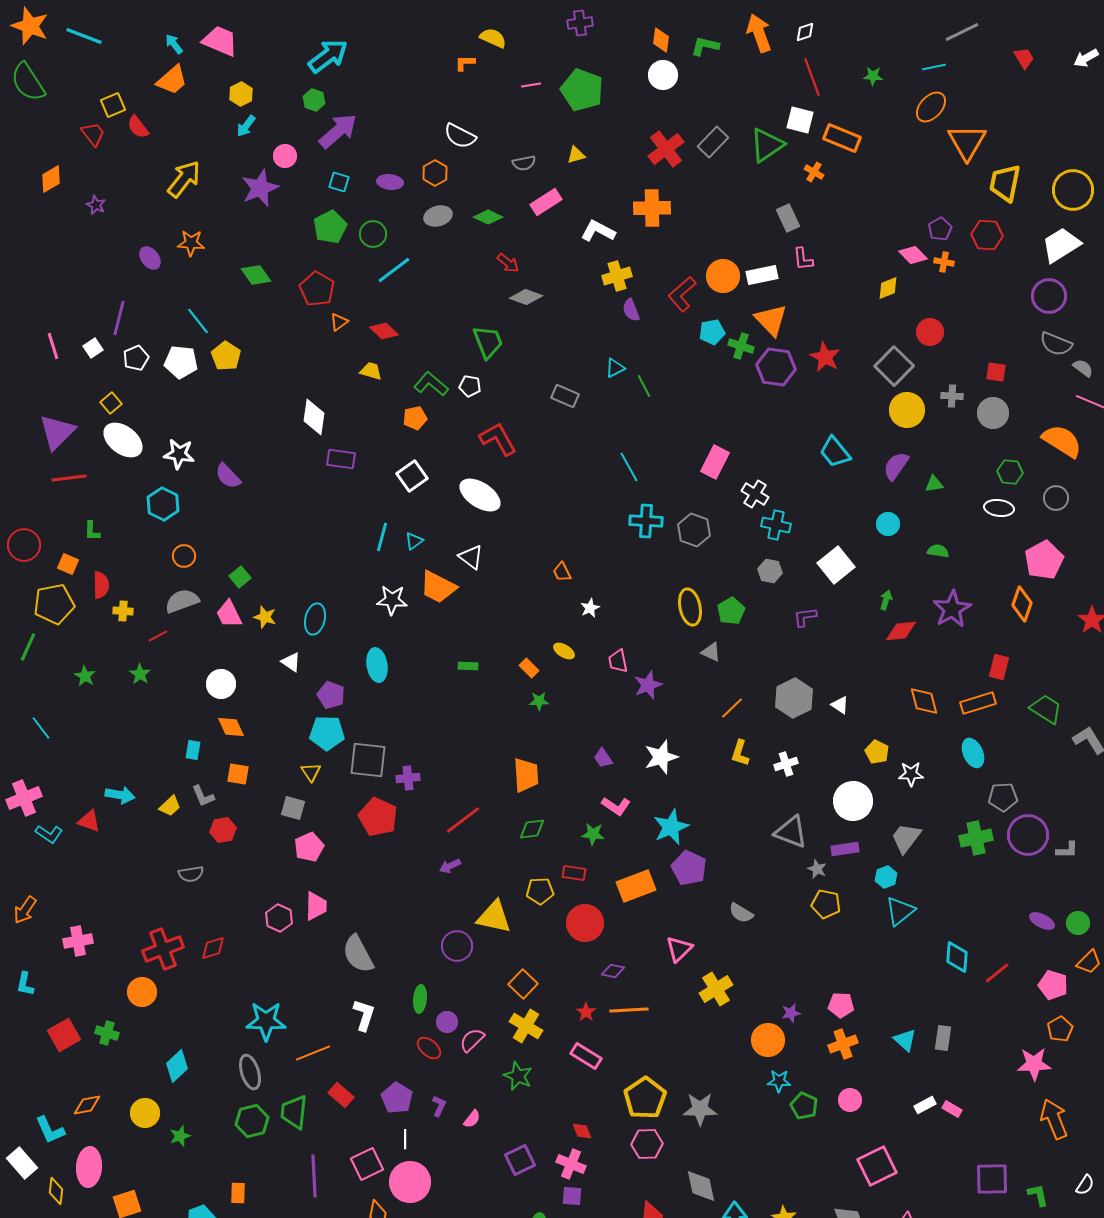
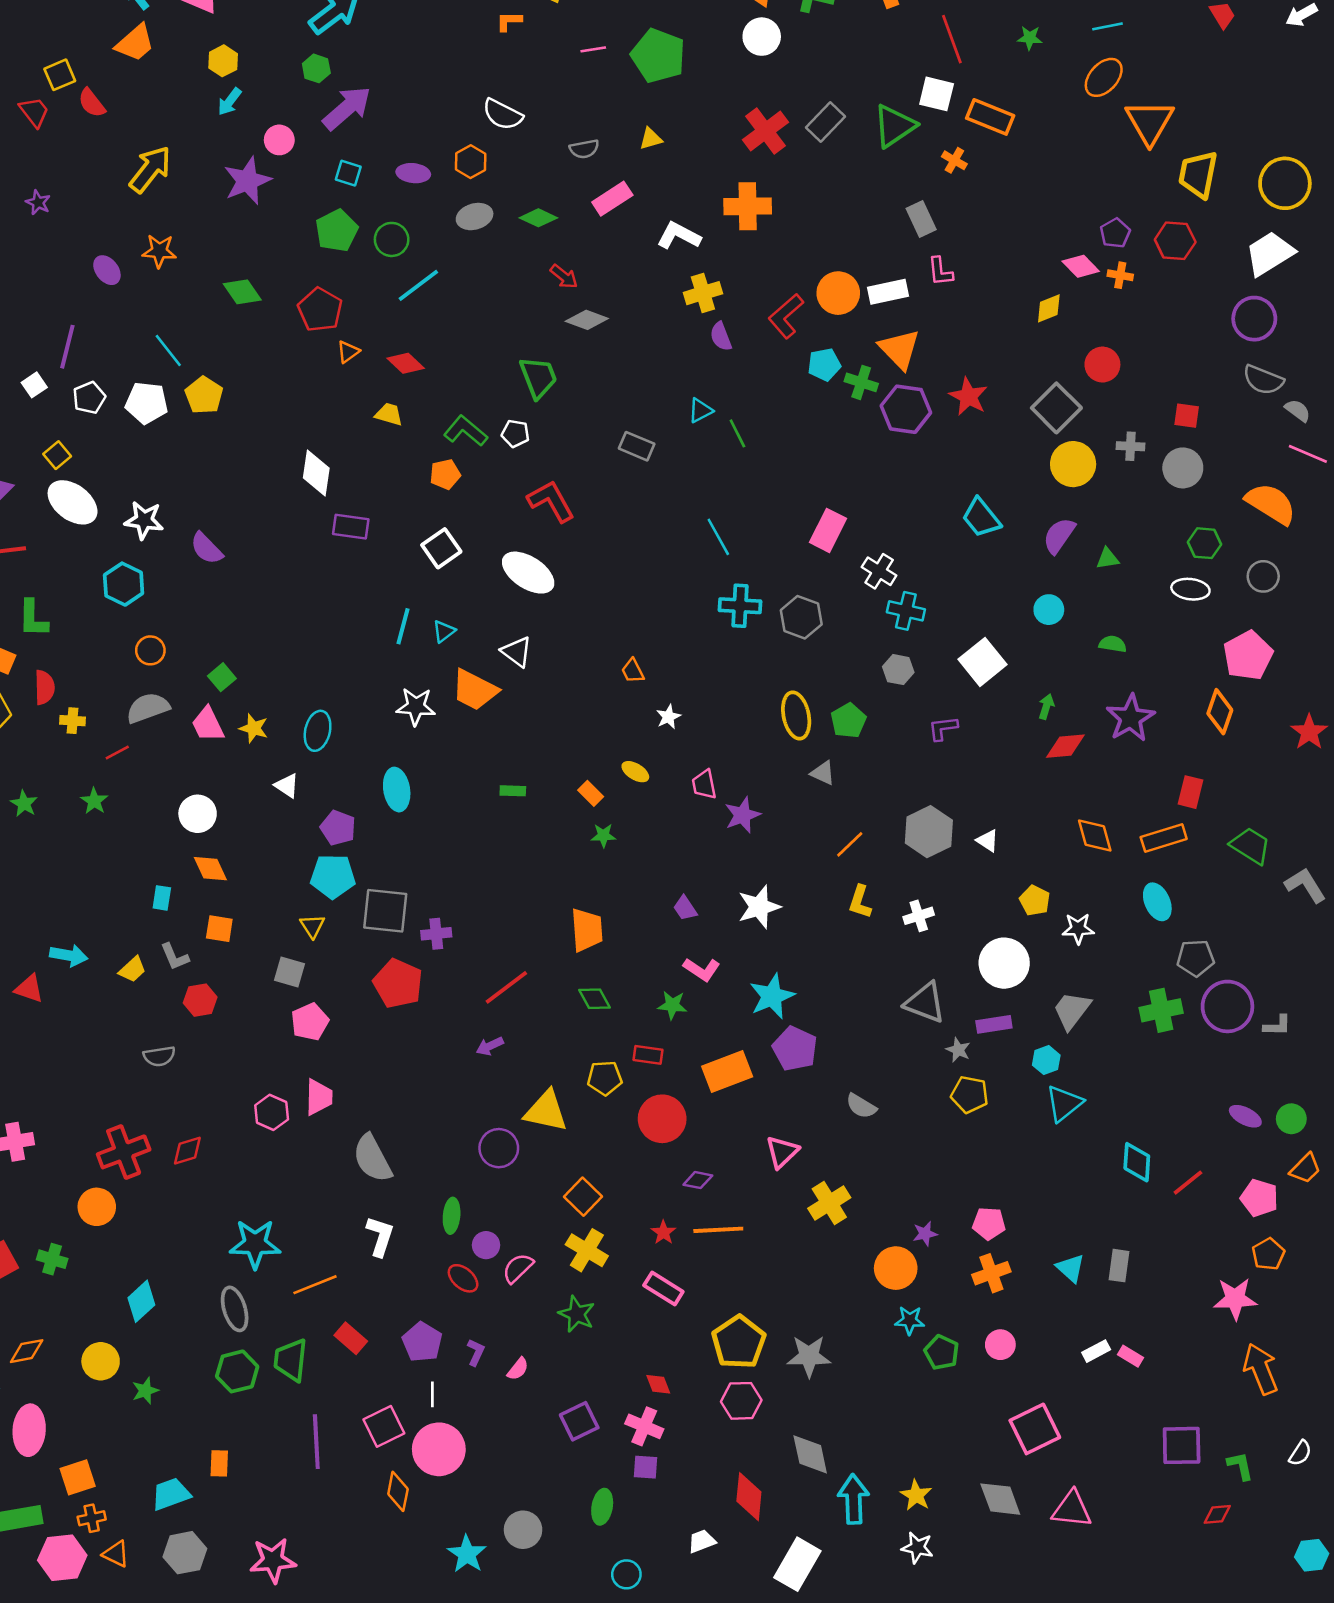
green L-shape: (92, 531) -> (33, 619), size x1.5
green diamond: (532, 829) -> (594, 999), turned 68

